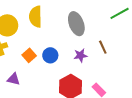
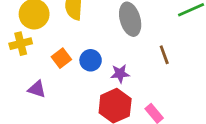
purple star: (80, 55) -> (120, 74), moved

